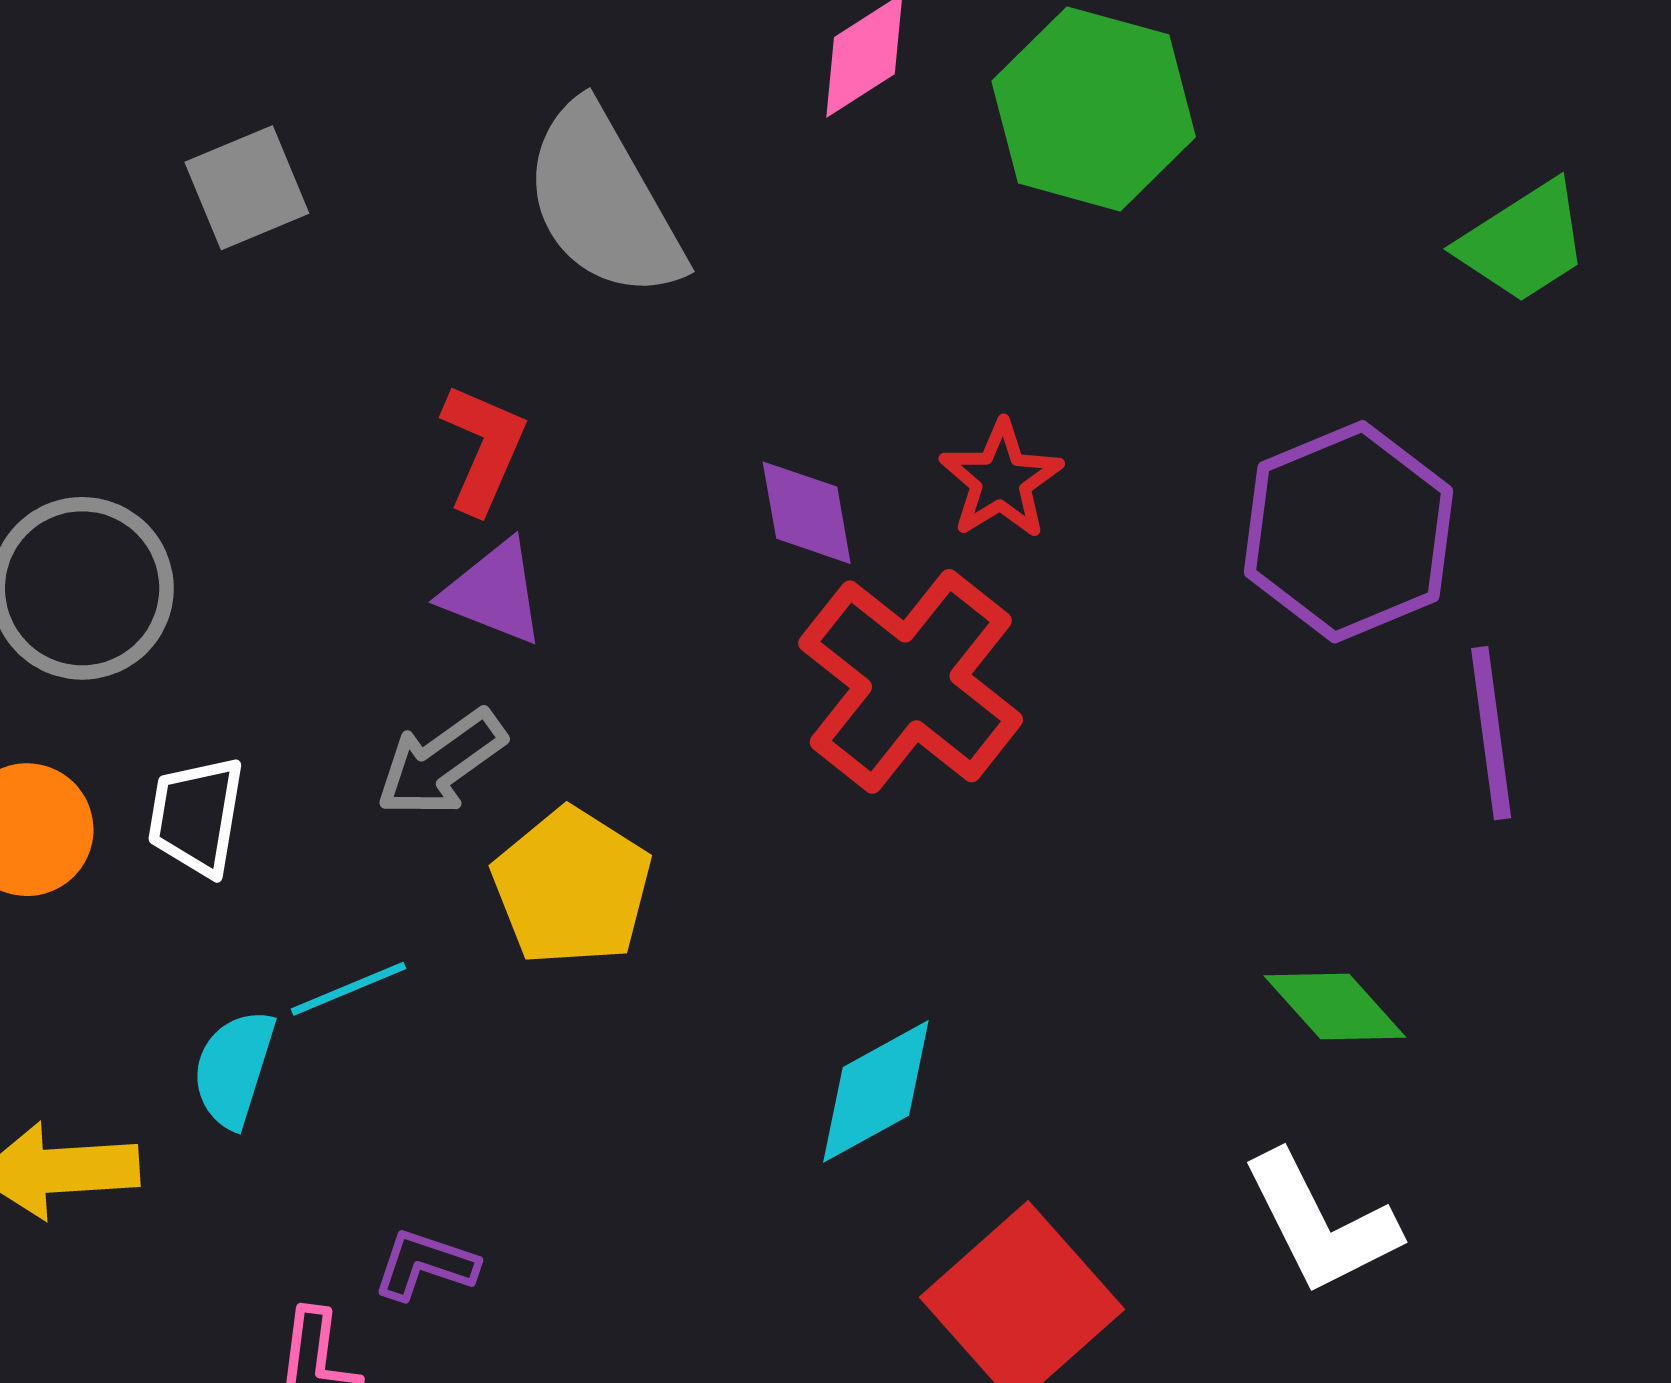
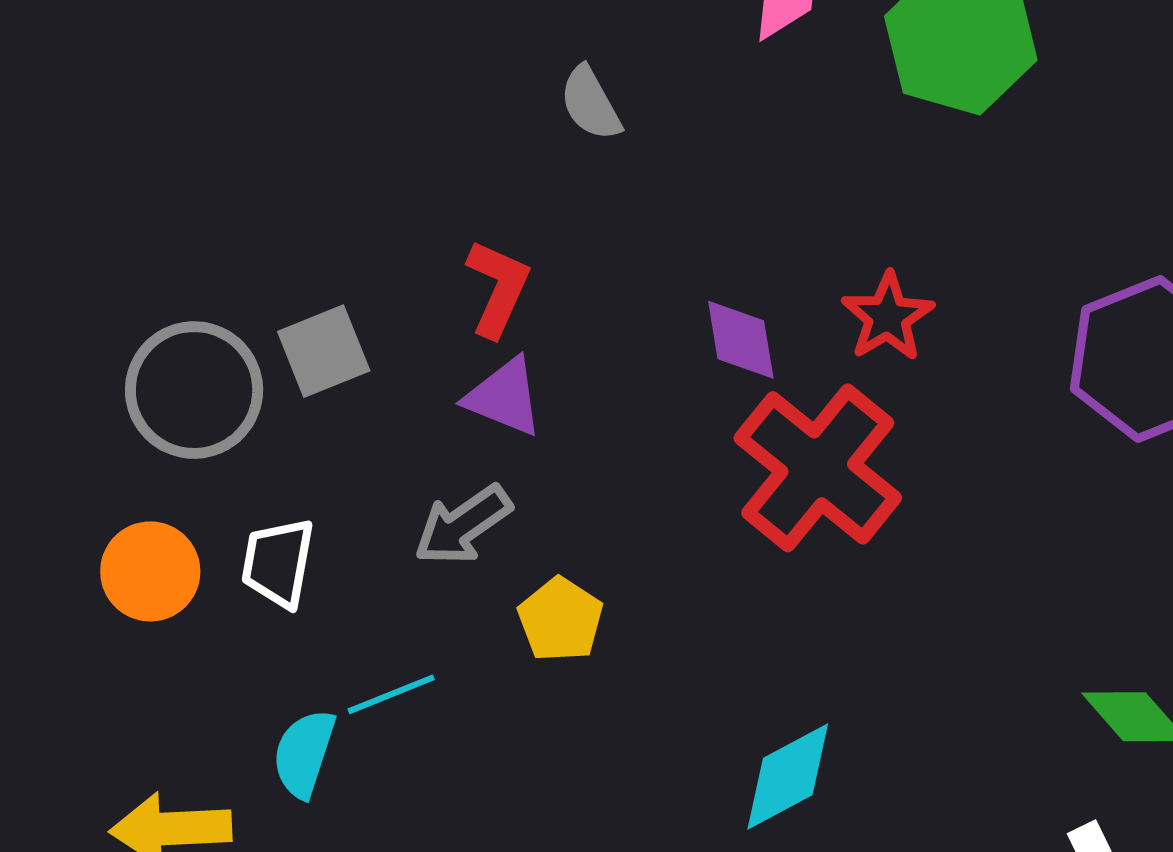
gray square: (247, 188) -> (324, 351), moved
gray semicircle: (603, 202) -> (590, 103), size x0.5
yellow pentagon: (572, 887) -> (560, 620), size x0.7

